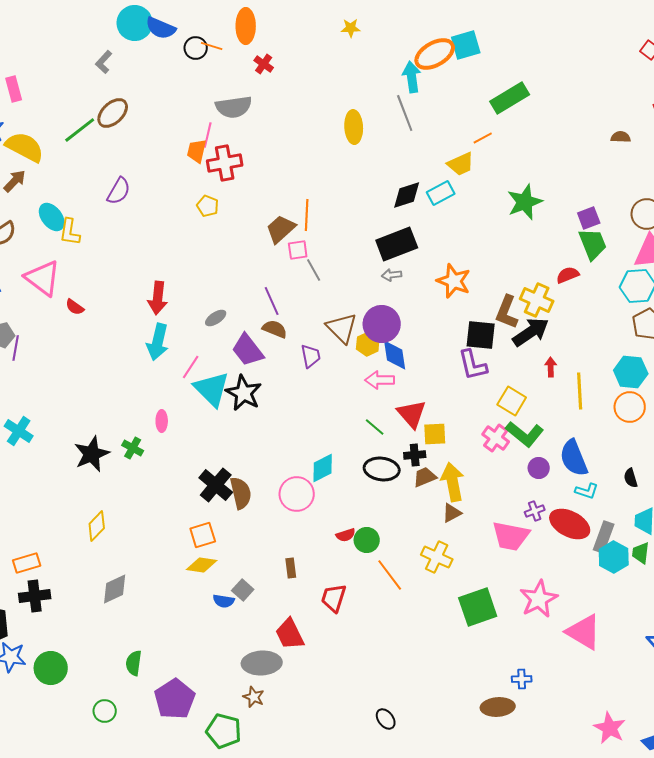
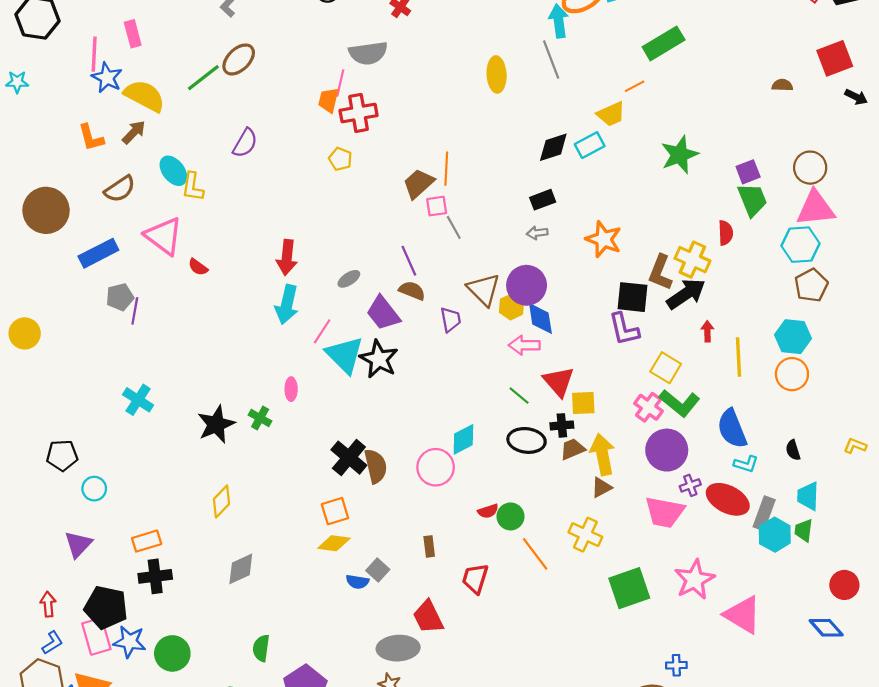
black rectangle: (397, 244) -> (543, 200), size x0.6
red semicircle: (568, 275) -> (726, 233), turned 110
purple circle: (539, 468) -> (667, 450), moved, size x1.8

